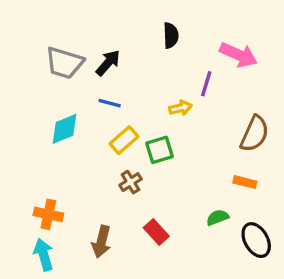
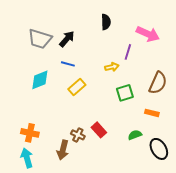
green square: (160, 150) -> (125, 93), moved
brown cross: (131, 182) -> (78, 135), moved, turned -32
red rectangle: (156, 232) -> (99, 130), moved

